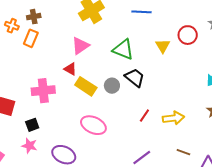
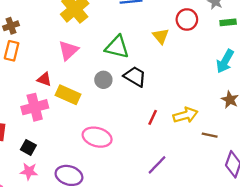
red triangle: (70, 69) -> (44, 79), moved
yellow rectangle: (86, 86) -> (68, 95), moved
gray circle: (112, 86) -> (103, 80), moved
black square: (32, 125) -> (28, 147), turned -32
brown line: (183, 152) -> (210, 135), moved

